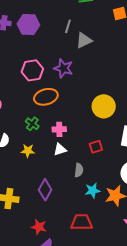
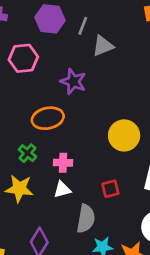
purple hexagon: (28, 25) -> (50, 19), moved
pink hexagon: (32, 70) -> (23, 58), moved
yellow star: (28, 151) -> (19, 189), size x1.5
gray semicircle: (79, 170) -> (86, 219), size x1.5

